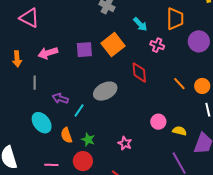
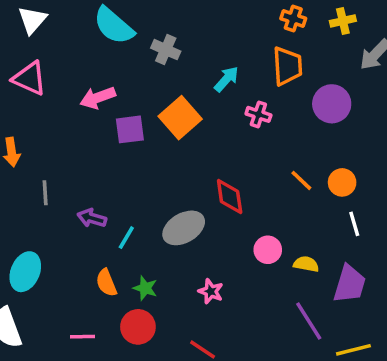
cyan arrow: (140, 24) -> (226, 79), turned -91
pink arrow: (48, 53) -> (98, 98), moved
red diamond: (139, 72) -> (230, 196), moved
gray ellipse: (105, 91) -> (184, 228), moved
cyan ellipse: (42, 123) -> (25, 272), moved, turned 65

